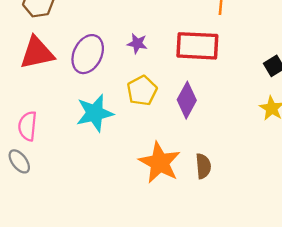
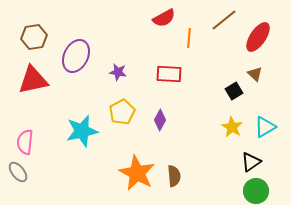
red rectangle: (197, 46) -> (169, 74), size x0.7
purple ellipse: (88, 54) -> (76, 56), moved
purple diamond: (187, 100) -> (160, 120), size x0.7

